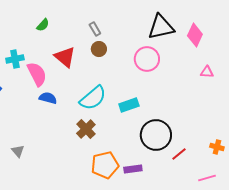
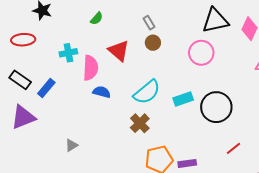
pink semicircle: (37, 74) -> (91, 68), turned 30
black circle: (156, 135) -> (216, 107), moved
gray triangle: (18, 151) -> (71, 145), turned 40

